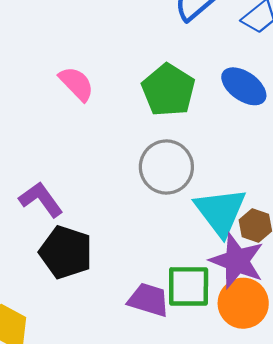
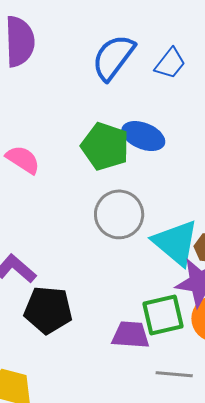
blue ellipse: (244, 86) -> (143, 136), moved

